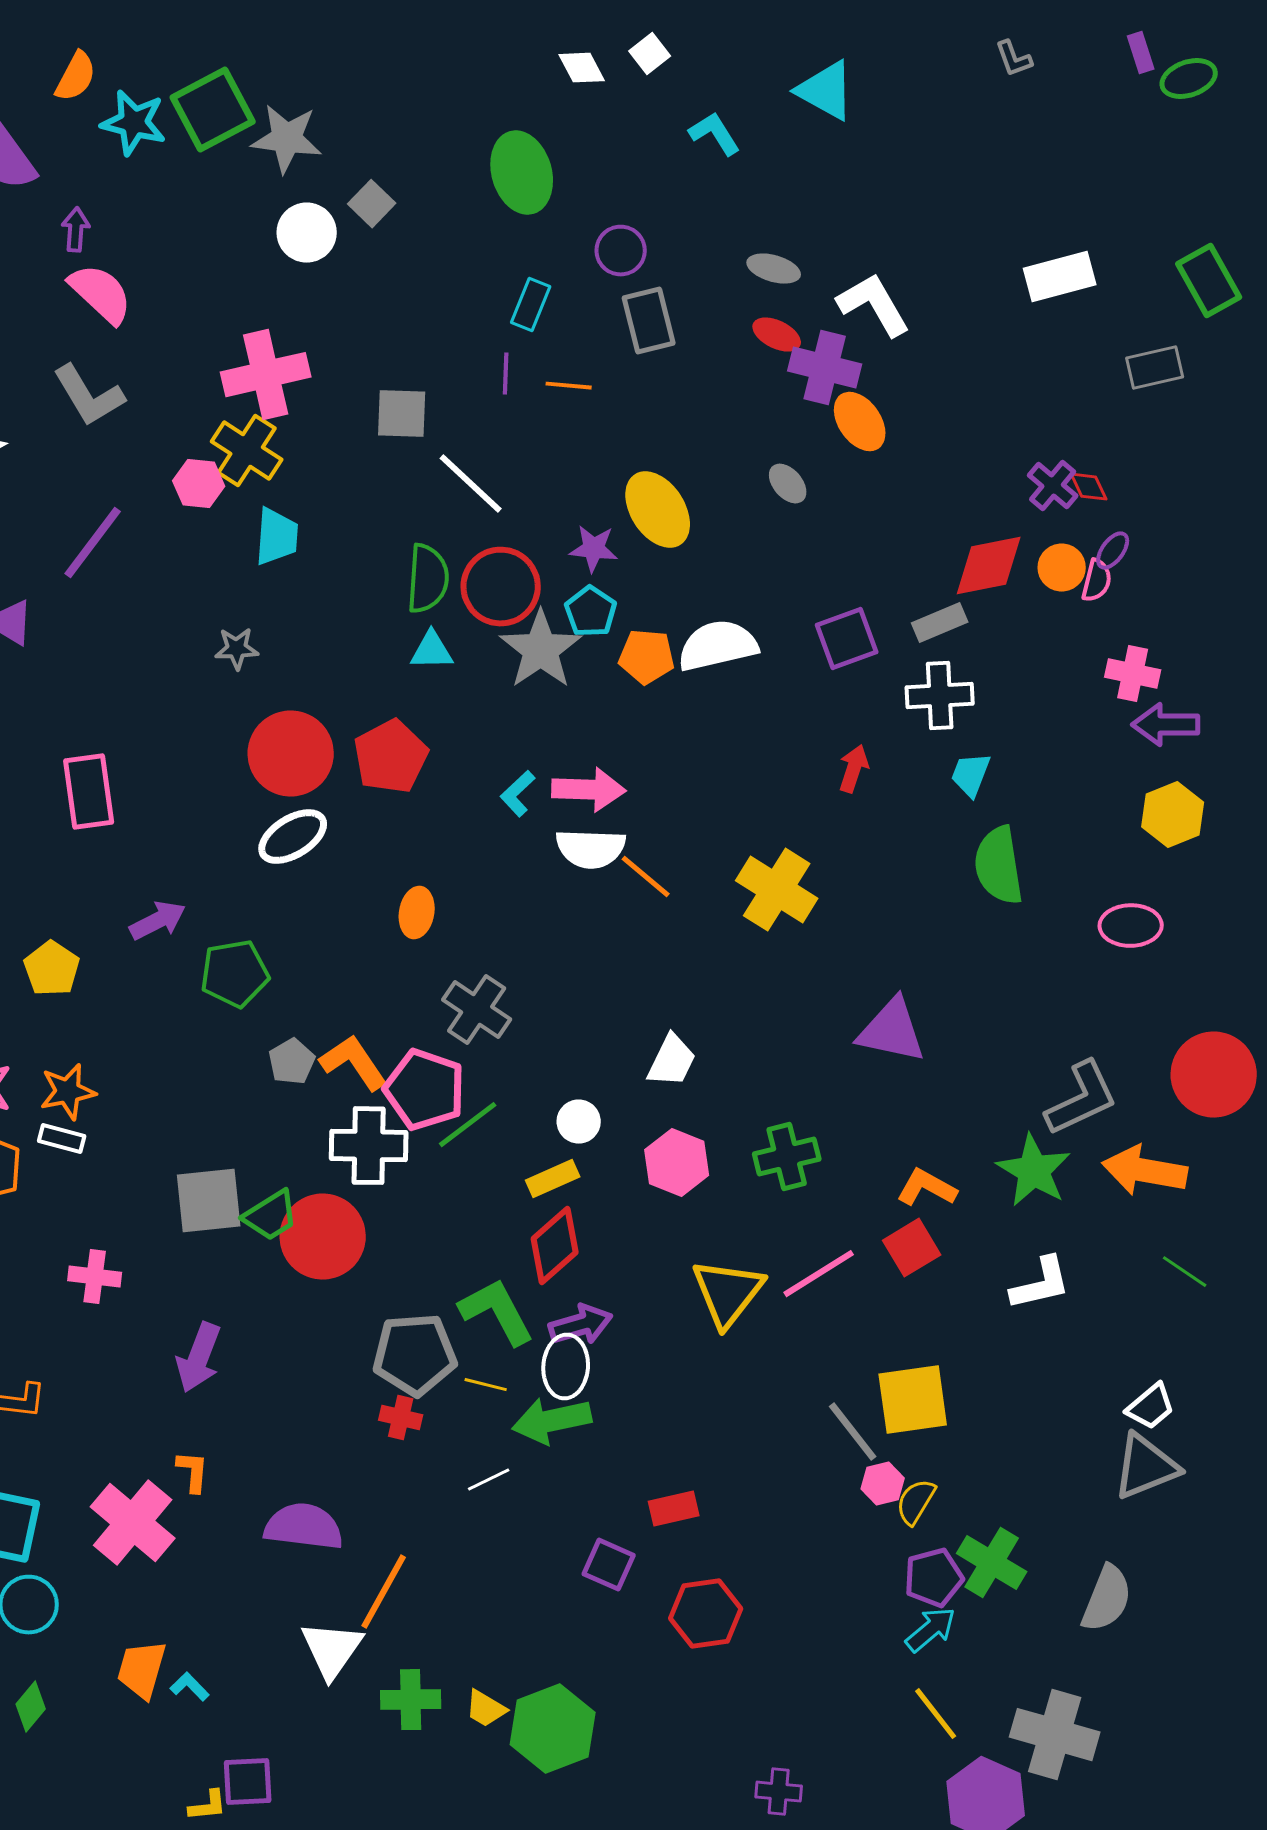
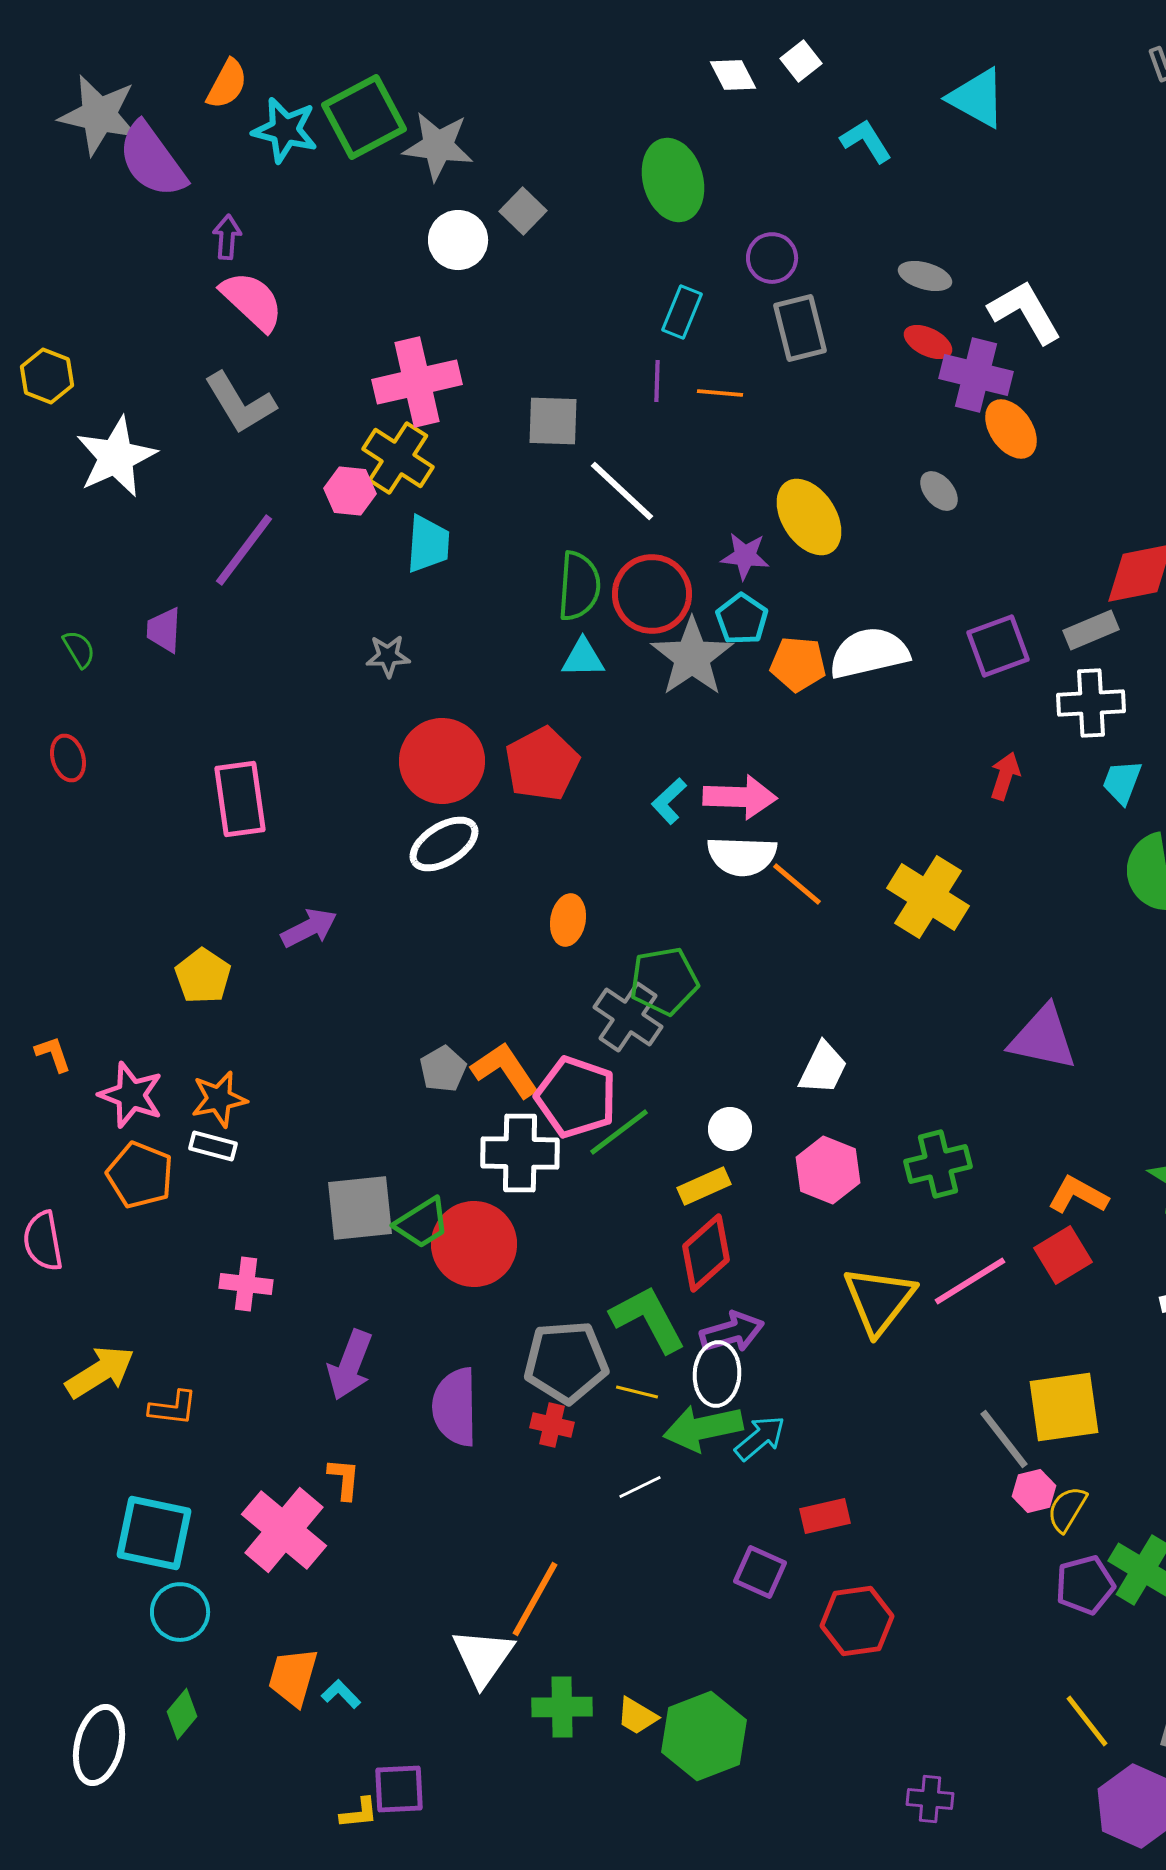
green pentagon: (235, 974) -> (664, 981), moved
purple semicircle: (304, 1527) -> (455, 1407), moved, turned -98
cyan arrow: (931, 1630) -> (760, 1438), moved

